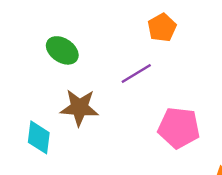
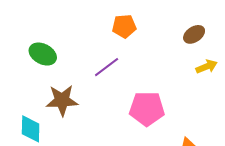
orange pentagon: (162, 28) -> (124, 26), turned 30

